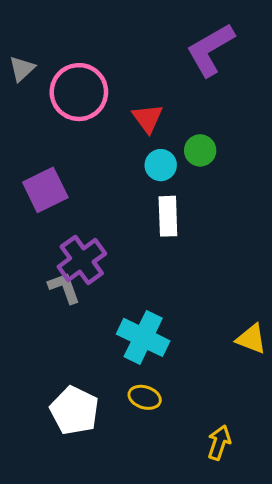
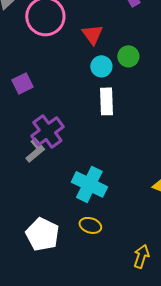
purple square: (45, 190) -> (22, 83), size x0.7
gray L-shape: (64, 288) -> (35, 150), turned 70

